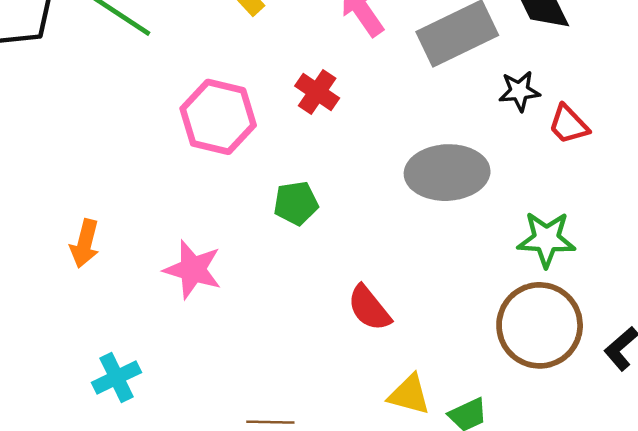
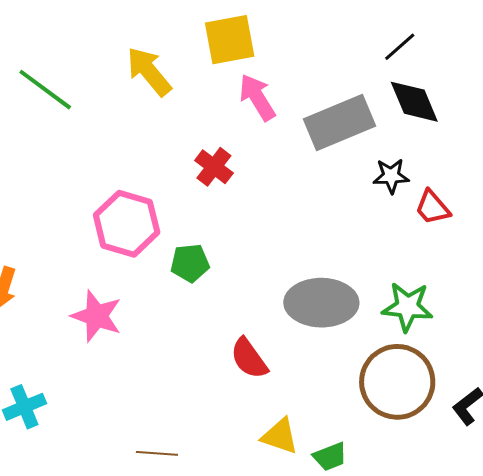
pink hexagon: (218, 117) -> (127, 224), moved
gray ellipse: (447, 173) -> (321, 303), moved

